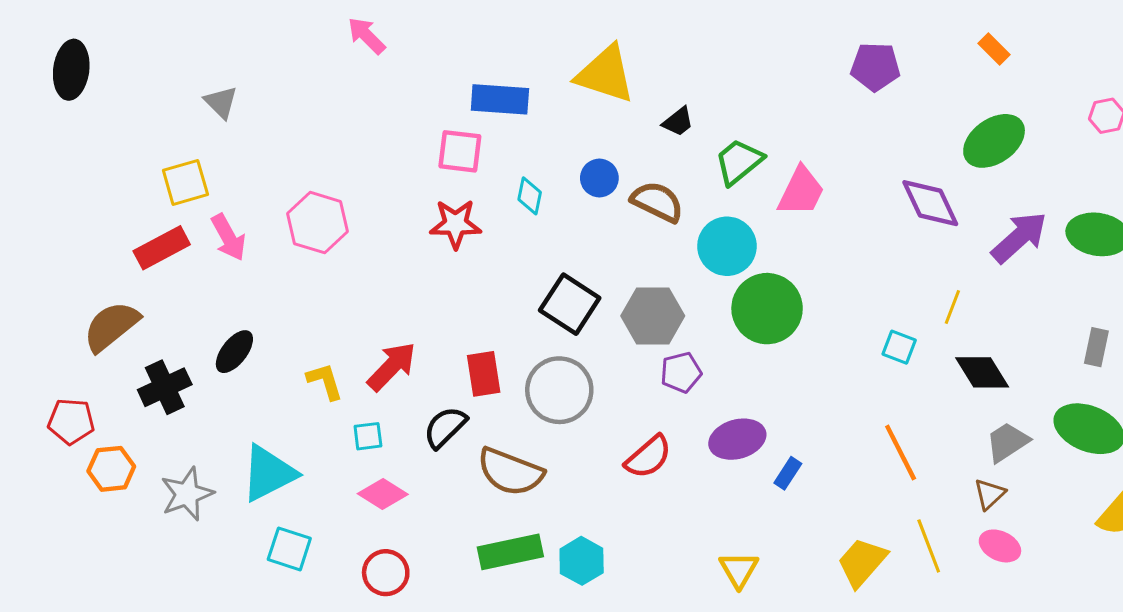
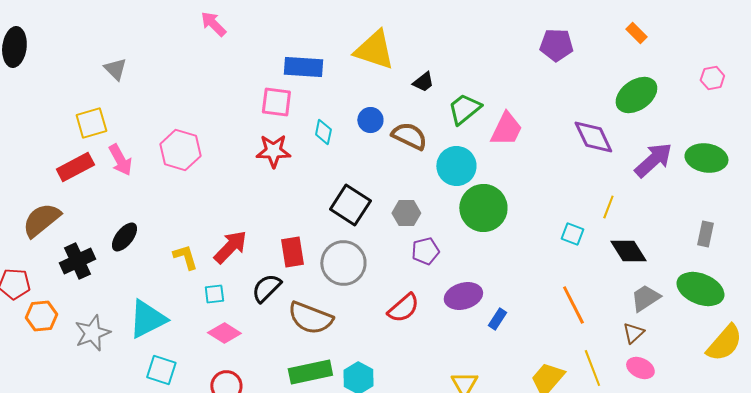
gray hexagon: (653, 316) -> (406, 213), size x0.7

